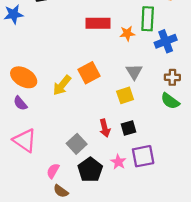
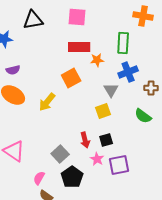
orange star: (127, 33) -> (97, 60), moved
blue cross: (166, 41) -> (128, 72), moved
orange square: (89, 73) -> (71, 78), moved
brown cross: (172, 77) -> (151, 88), moved
purple semicircle: (20, 103) -> (13, 70), moved, turned -64
pink star: (118, 162) -> (97, 159), moved

